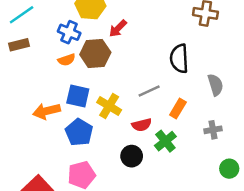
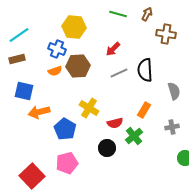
red arrow: (118, 28) -> (113, 49), moved
gray line: (149, 91) -> (119, 73), moved
blue square: (78, 96) -> (24, 91), moved

